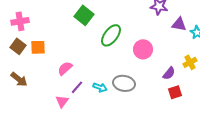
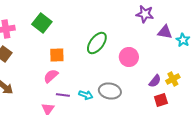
green square: (84, 15) -> (42, 23), moved
orange square: (38, 47) -> (57, 55), moved
yellow cross: (190, 62) -> (173, 79), moved
purple line: (77, 87) -> (63, 95), turned 56

